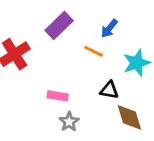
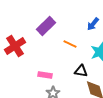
blue arrow: (109, 28) -> (93, 24), moved

